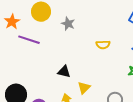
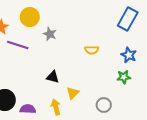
gray star: (68, 24) -> (50, 34), moved

